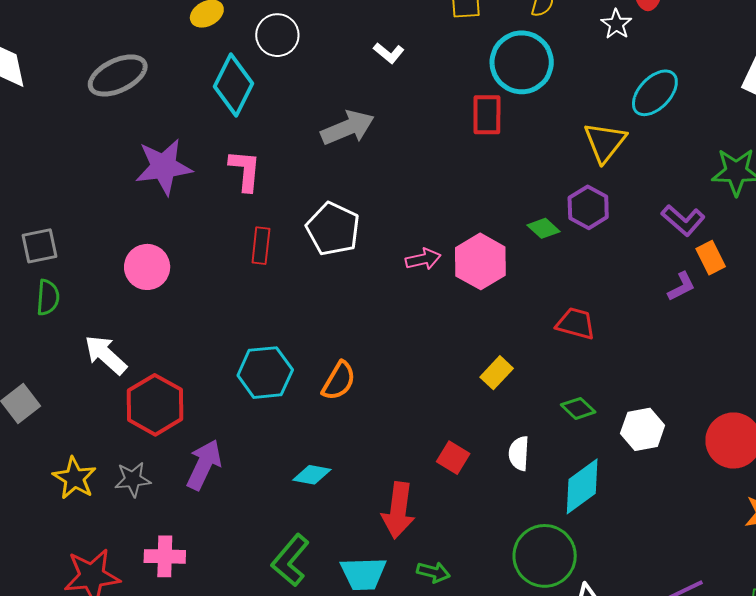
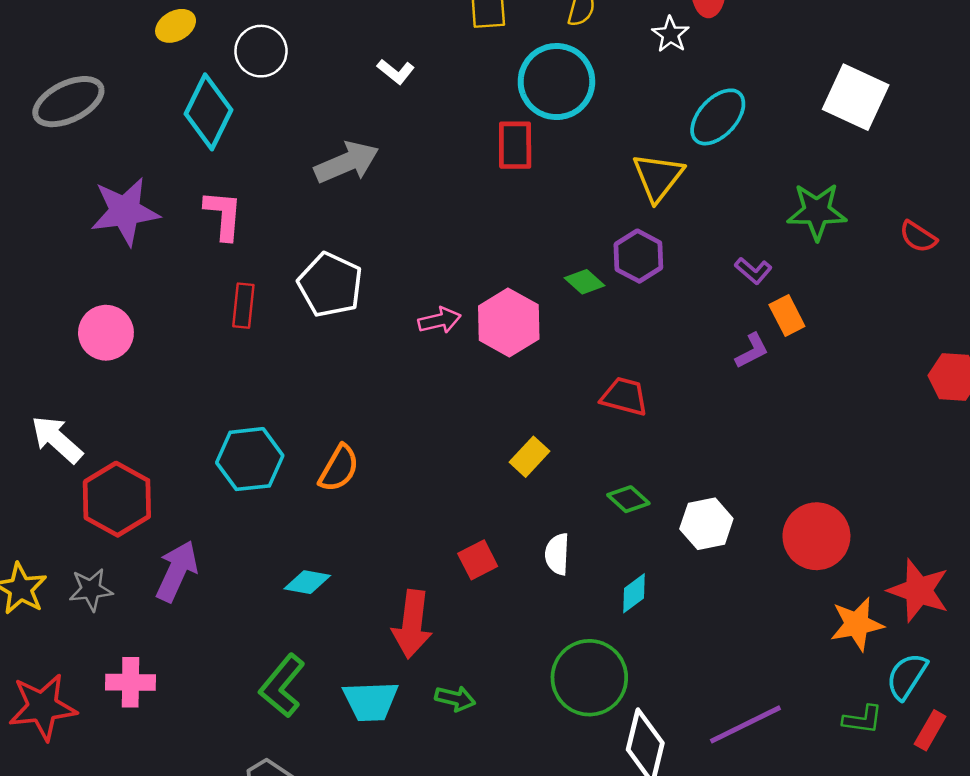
purple L-shape: (683, 220) -> (753, 271), size x0.7
red square: (453, 458) -> (478, 560), turned 32
cyan diamond: (582, 486) -> (634, 593), size x0.6

